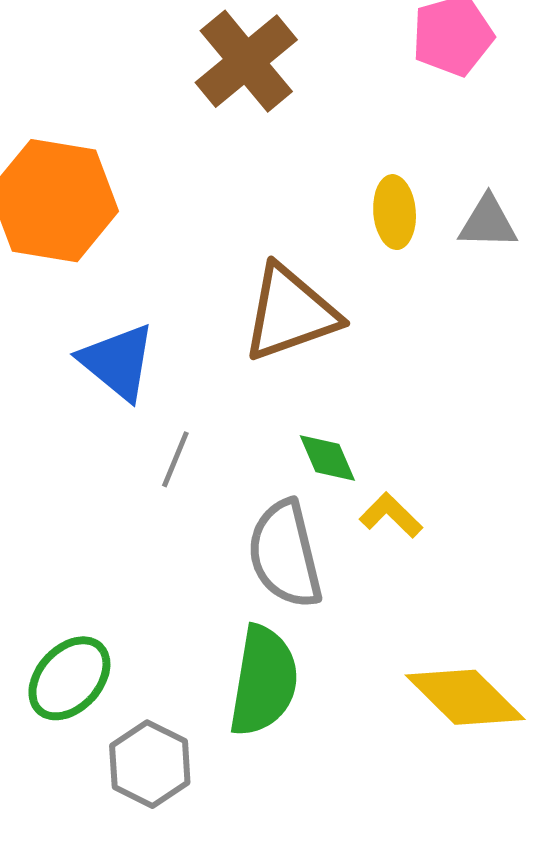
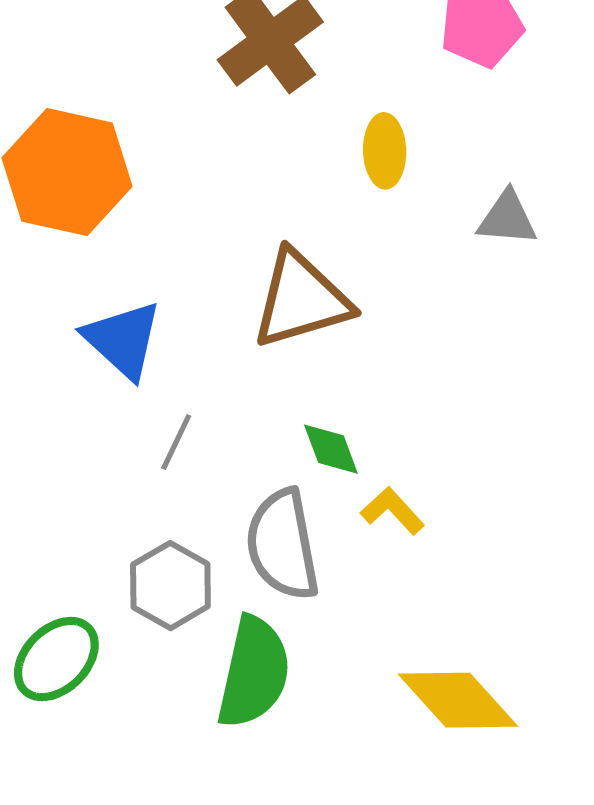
yellow ellipse: (395, 212) -> (385, 151), moved
gray hexagon: (150, 764) -> (170, 586), moved

